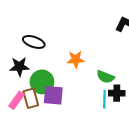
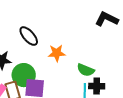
black ellipse: (34, 42) -> (29, 36), moved, turned 30

